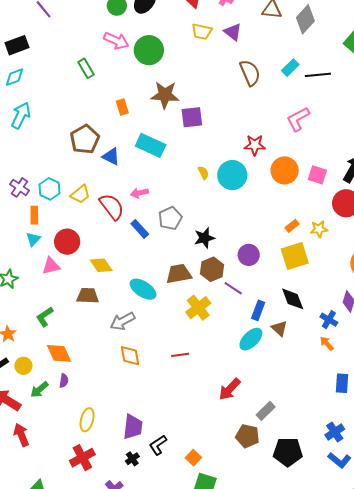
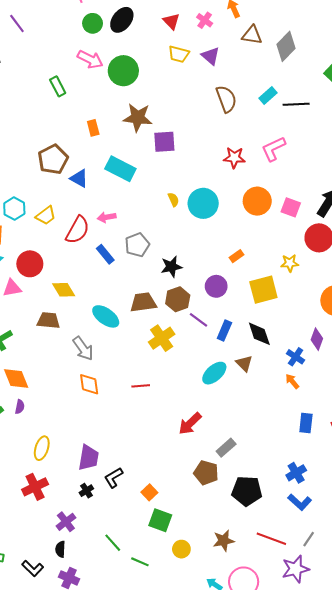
red star: (255, 145) -> (234, 158), moved
red semicircle: (112, 207) -> (78, 230), turned 64
orange rectangle: (292, 226) -> (237, 256), moved
blue rectangle: (258, 310) -> (224, 331), moved
gray arrow: (123, 321) -> (83, 348), turned -100

